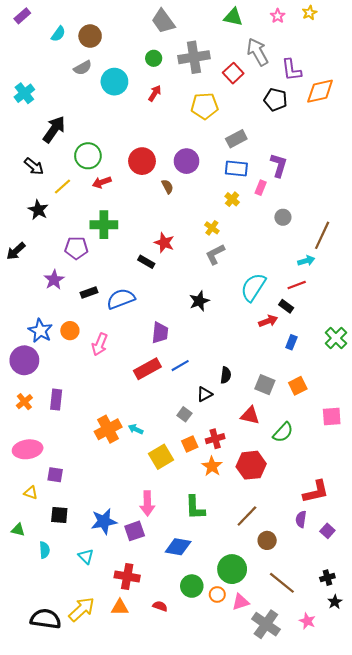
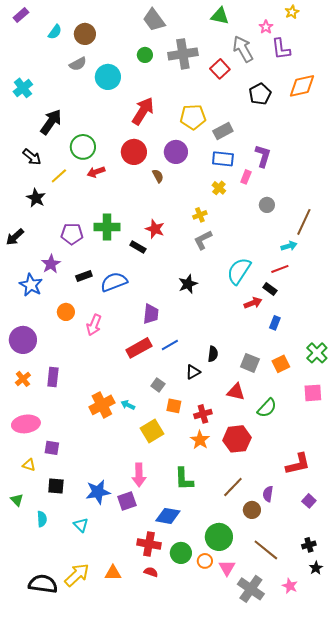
pink star: (278, 16) -> (266, 27), moved
purple L-shape: (291, 70) -> (281, 49), moved
red arrow: (155, 93) -> (143, 111), moved, size x1.8
black pentagon: (276, 100) -> (260, 94), turned 30
yellow pentagon: (205, 106) -> (193, 117), moved
green cross: (104, 225) -> (107, 227), moved
yellow cross: (212, 228) -> (200, 215), turned 32
blue star: (40, 331) -> (31, 285), moved
green cross: (336, 338) -> (317, 353), moved
gray square: (184, 414) -> (158, 385), moved
orange square: (190, 444) -> (174, 406), moved, turned 35
purple semicircle: (301, 519) -> (268, 494), moved
green triangle: (18, 530) -> (17, 500), turned 32
red cross: (127, 576) -> (149, 544), moved
pink triangle: (241, 602) -> (227, 568), turned -42

